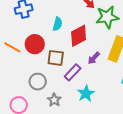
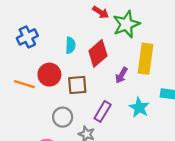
purple rectangle: (73, 72) -> (103, 111), moved
cyan star: (86, 94) -> (139, 108), moved

